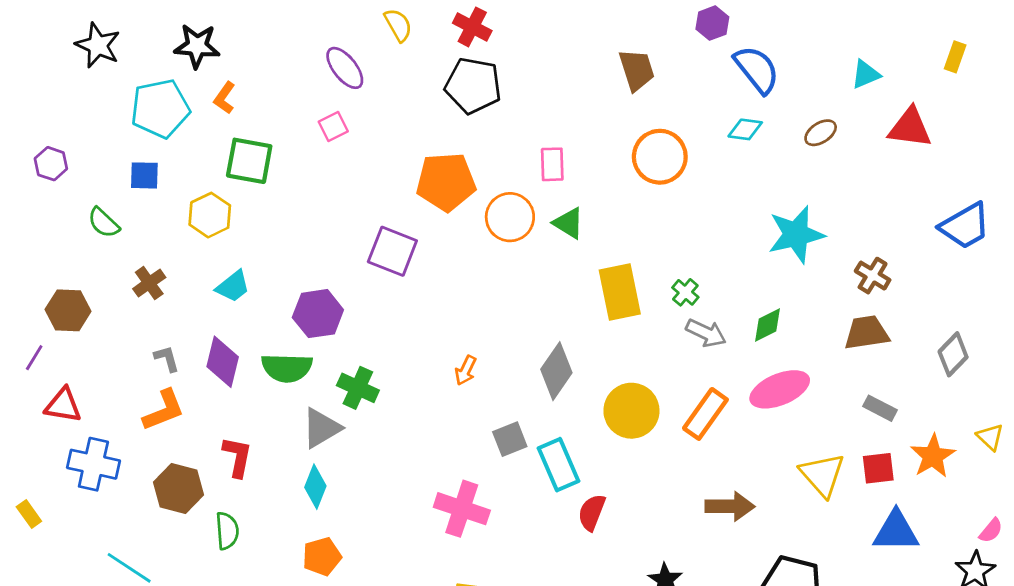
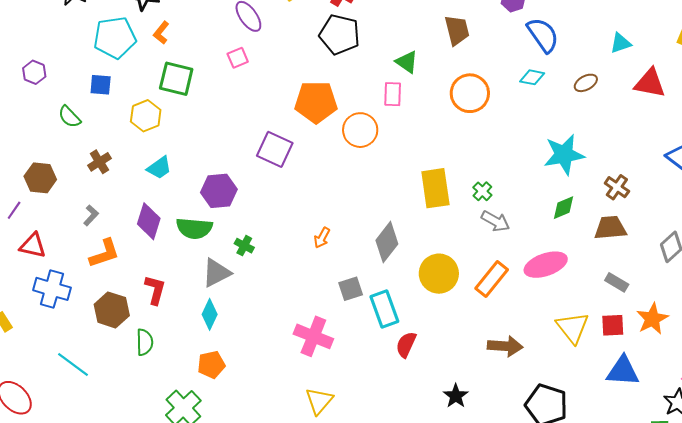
green triangle: (569, 223) -> (407, 62), moved
green diamond: (768, 325) -> (563, 208), moved
gray L-shape: (167, 359) -> (91, 215), moved, turned 55
green cross: (358, 388) -> (244, 246), size x0.7

